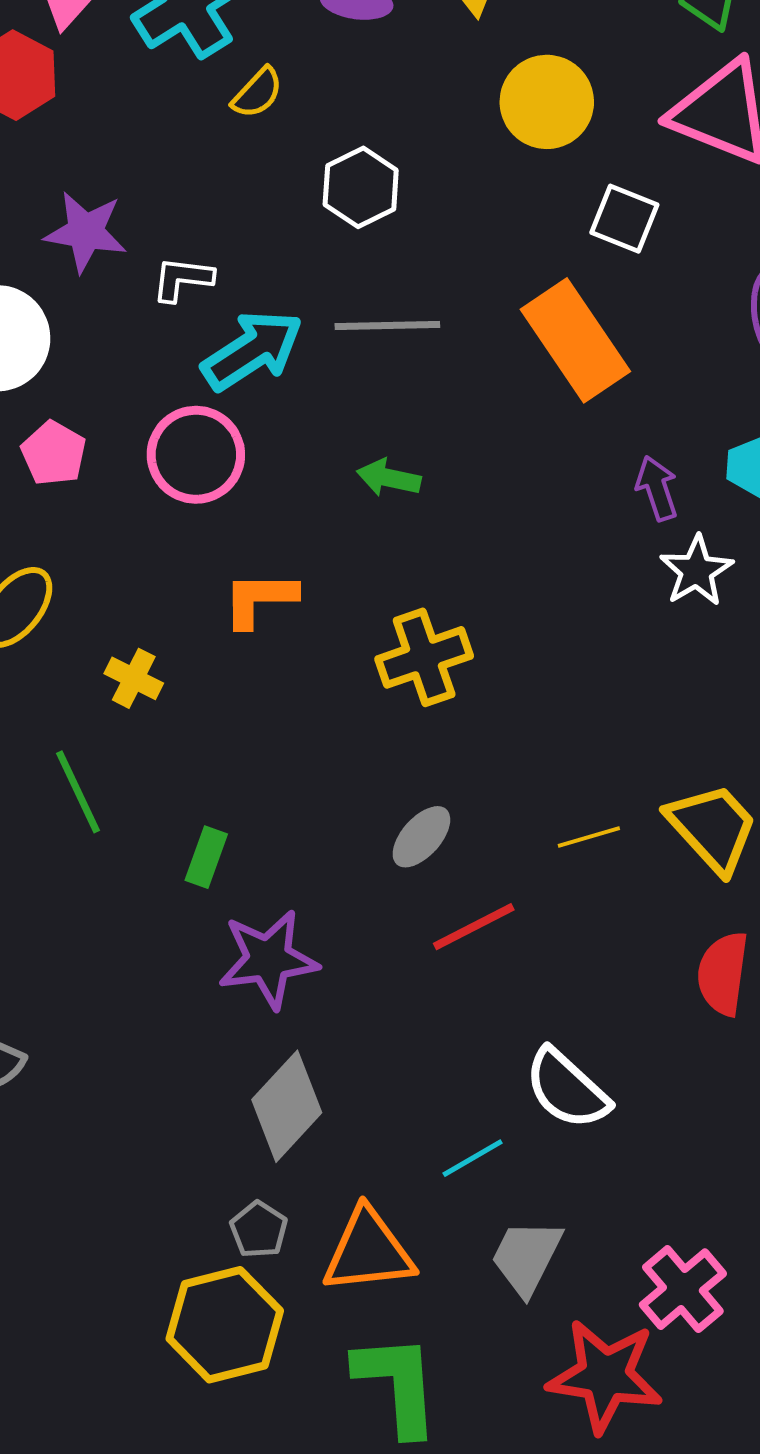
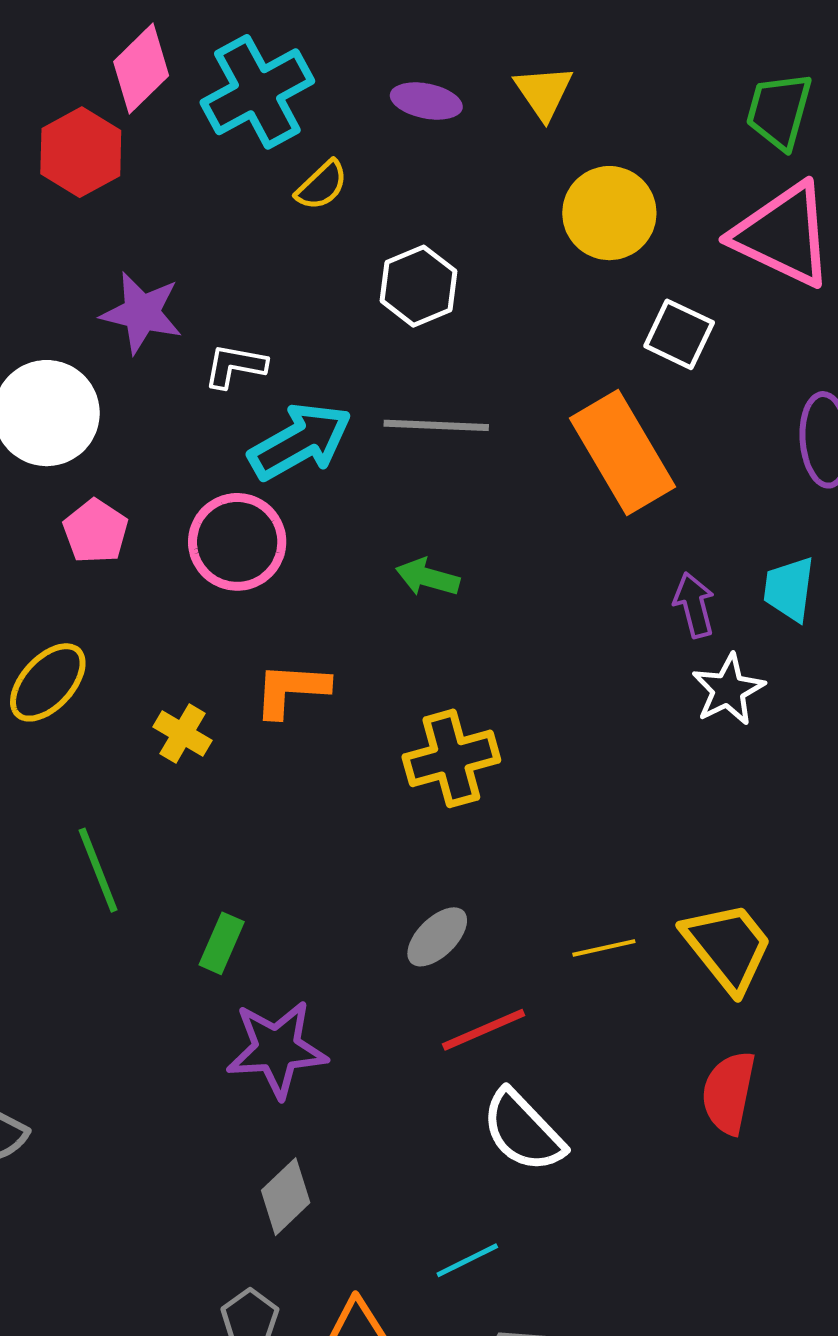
yellow cross: (134, 678) -> (183, 734), moved
white semicircle: (567, 1089) -> (523, 1131), moved
gray diamond: (287, 1106) -> (286, 1197), size x0.7

